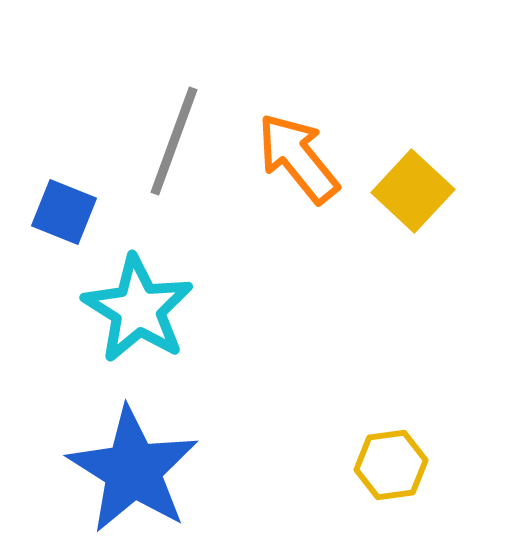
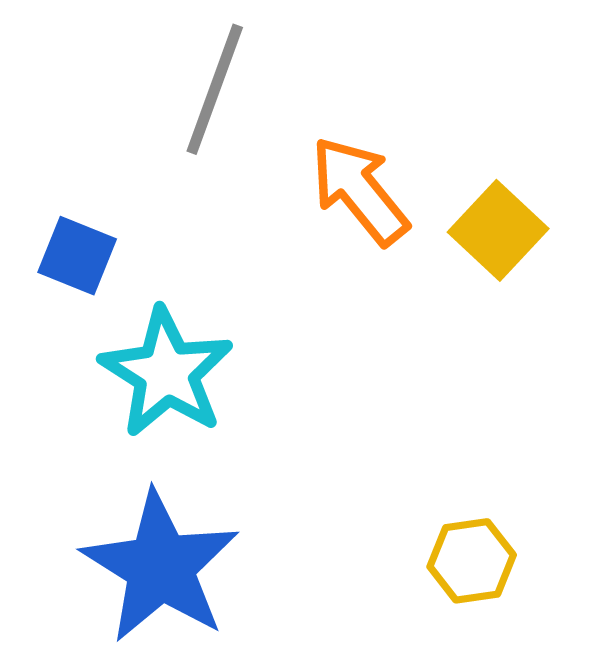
gray line: (174, 141) -> (215, 89), moved

